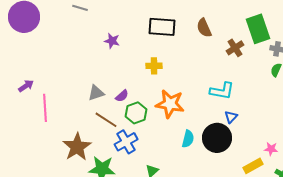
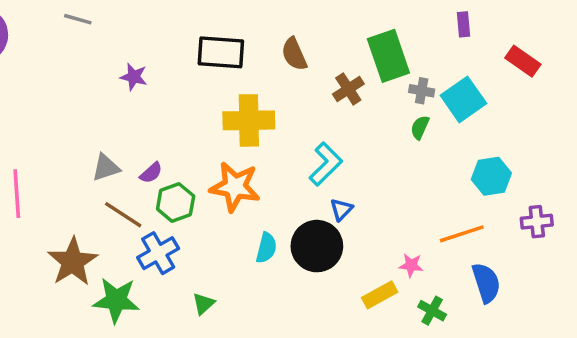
yellow cross: (154, 66) -> (249, 120), moved, size x1.8
cyan L-shape: (222, 91) -> (326, 164), turned -55

